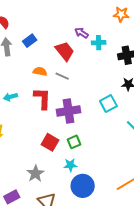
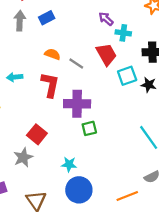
red trapezoid: (65, 51) -> (106, 54), moved
cyan square: (108, 103) -> (127, 76), moved
red square: (50, 142) -> (37, 134), moved
green square: (74, 142) -> (89, 128), moved
gray star: (35, 174) -> (23, 157), moved

